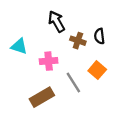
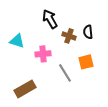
orange square: (97, 70) -> (86, 62), turned 35
brown rectangle: (42, 97) -> (25, 89), moved

